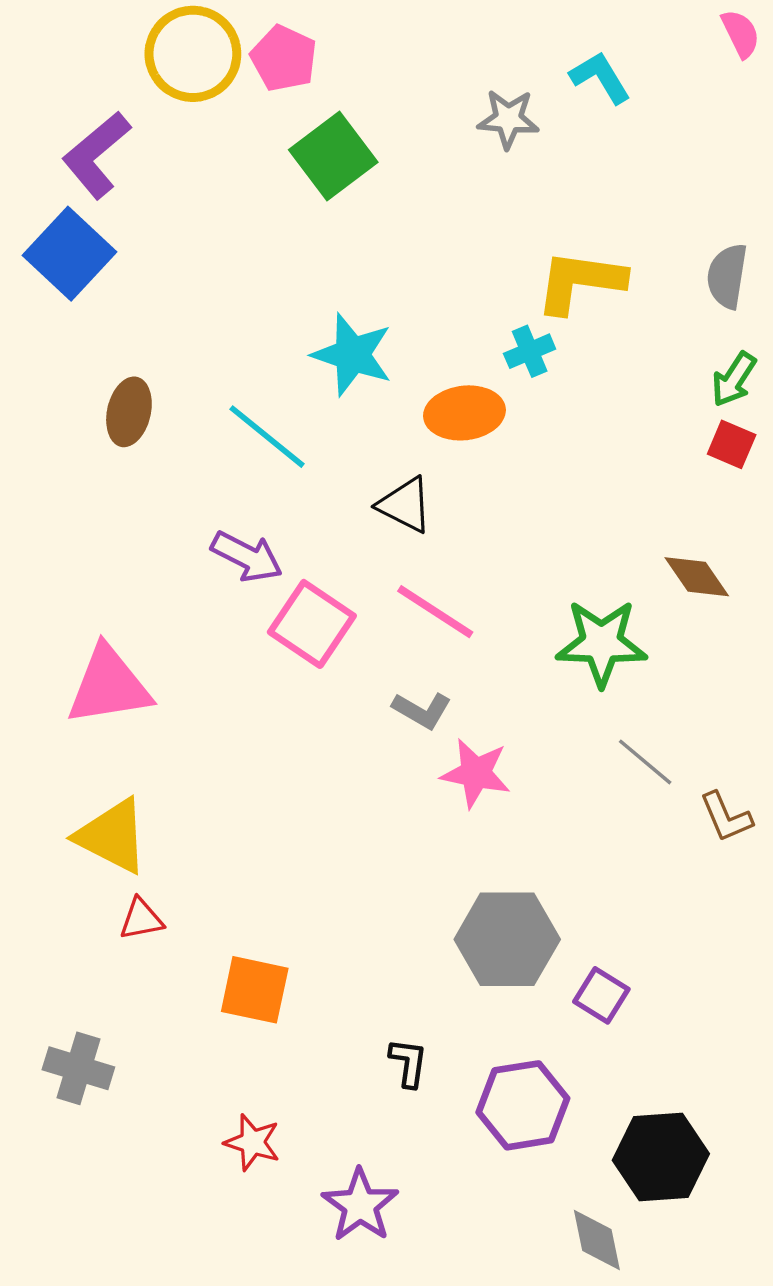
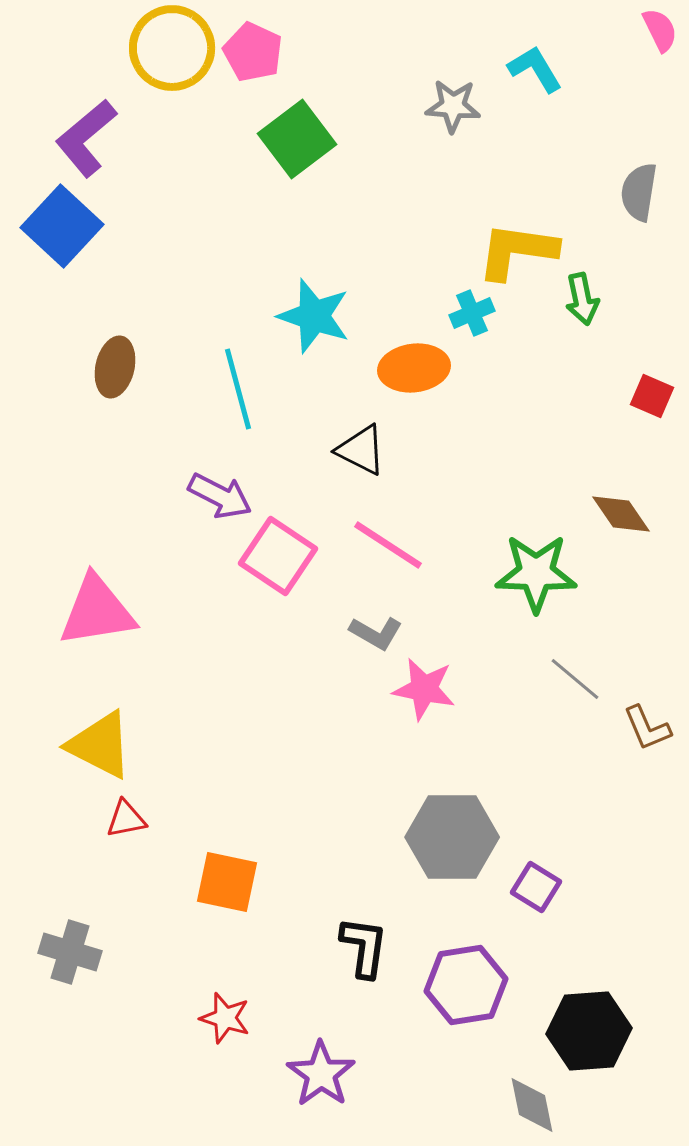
gray semicircle: (727, 276) -> (639, 192), moved
green arrow: (734, 379) -> (582, 299), moved, turned -45
cyan line: (267, 437) -> (238, 389), turned 36
black L-shape: (408, 1063) -> (364, 947), size x1.4

